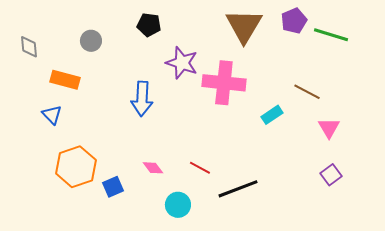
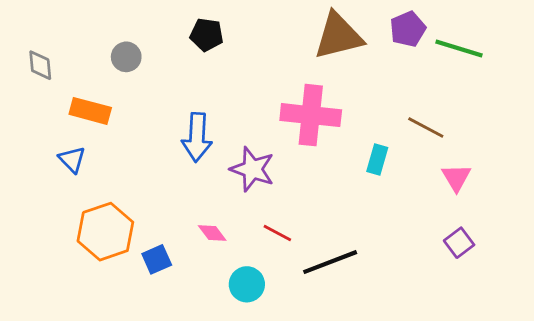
brown triangle: (244, 26) -> (338, 36), turned 45
purple star: (182, 63) -> (252, 169), moved
cyan rectangle: (272, 115) -> (377, 159), turned -40

